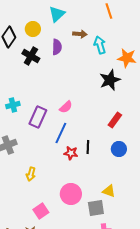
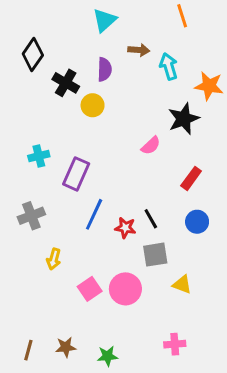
yellow circle: (33, 29) -> (93, 105), moved
pink semicircle: (66, 107) -> (151, 146), moved
blue line: (61, 133) -> (94, 214), moved
black line: (88, 147) -> (151, 219), turned -32
yellow arrow: (31, 174) -> (54, 259), moved
gray square: (96, 208) -> (155, 255), moved
pink square: (41, 211) -> (90, 289), moved

